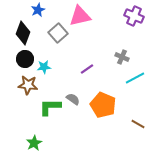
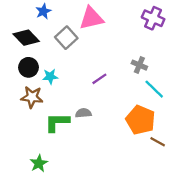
black diamond: (23, 33) -> (26, 38), turned -65
cyan line: (135, 78) -> (154, 89), turned 72
gray semicircle: (73, 99) -> (83, 113), turned -40
orange pentagon: (103, 105) -> (140, 120), moved

